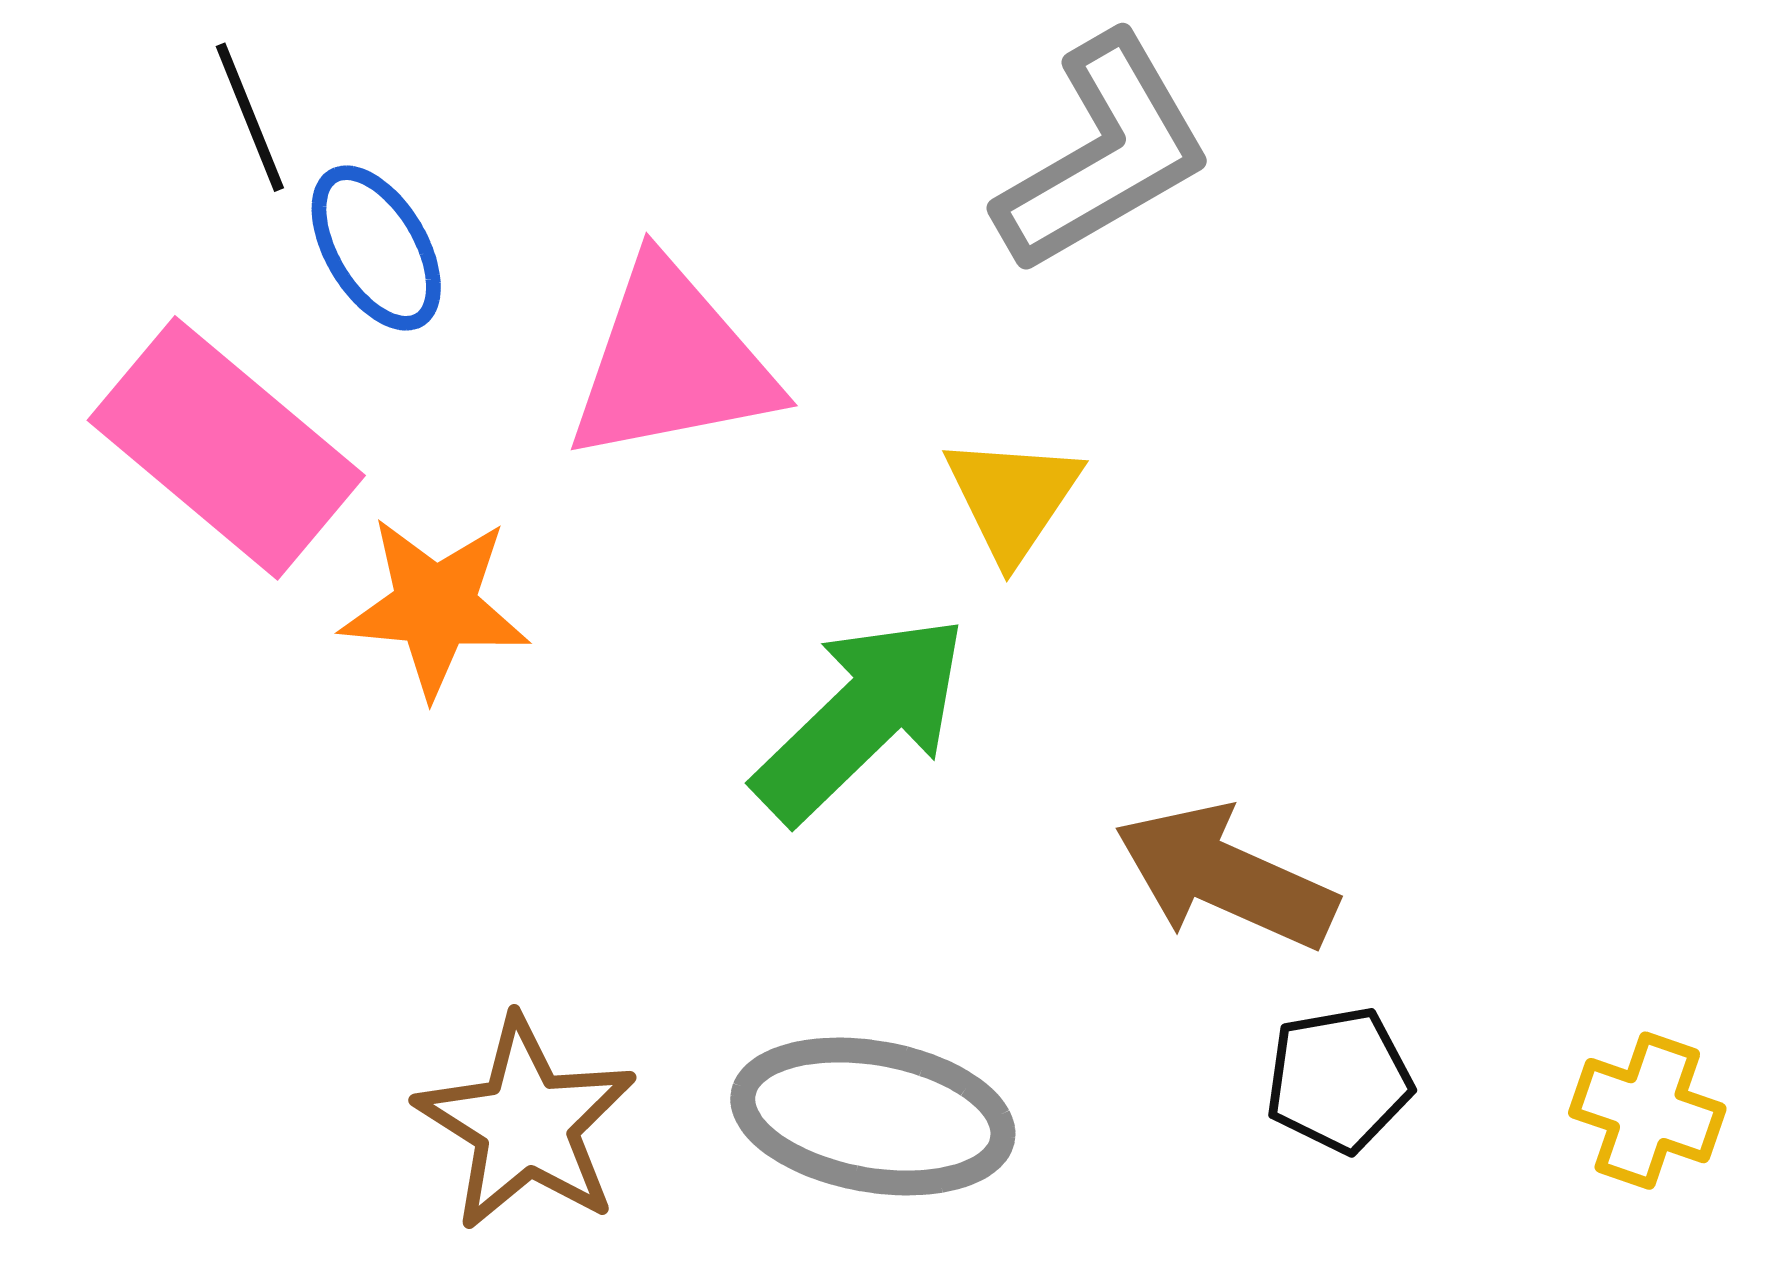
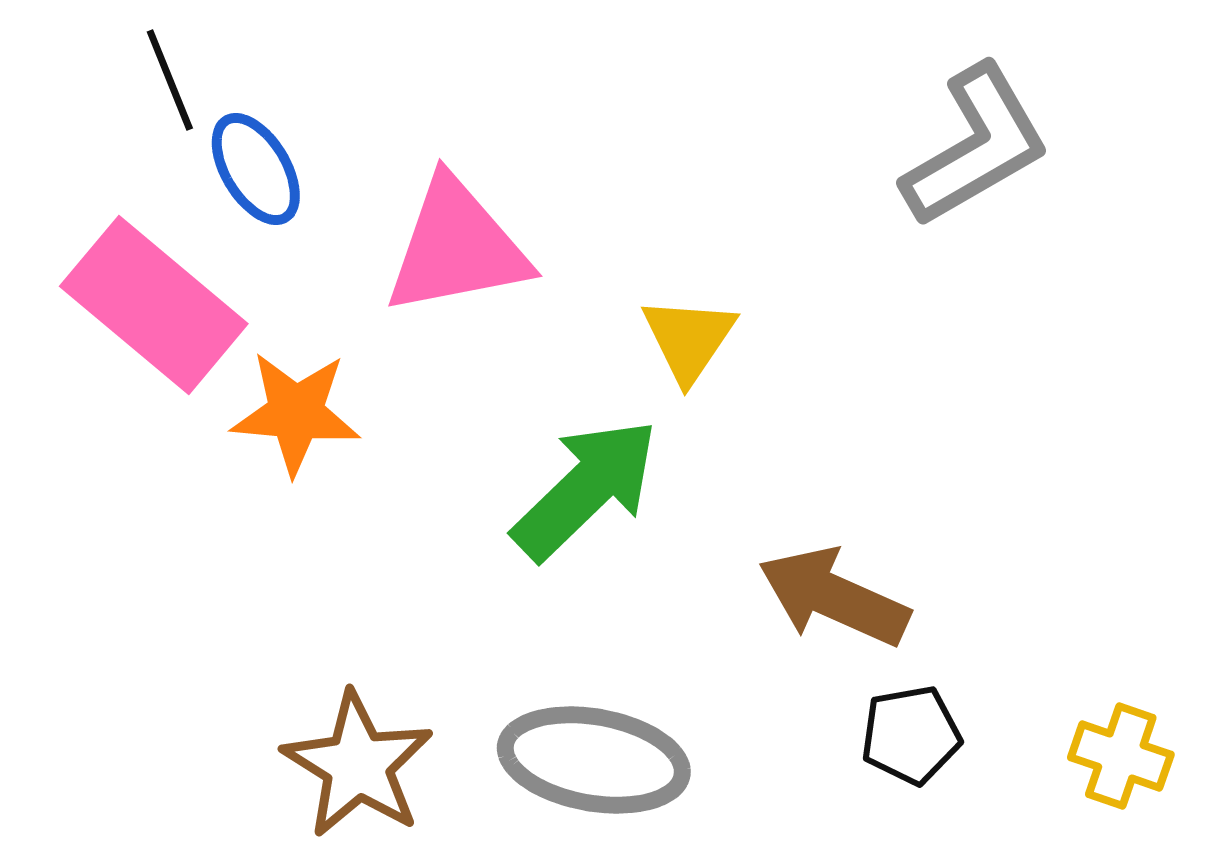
gray L-shape: (1104, 154) -> (976, 146), moved

